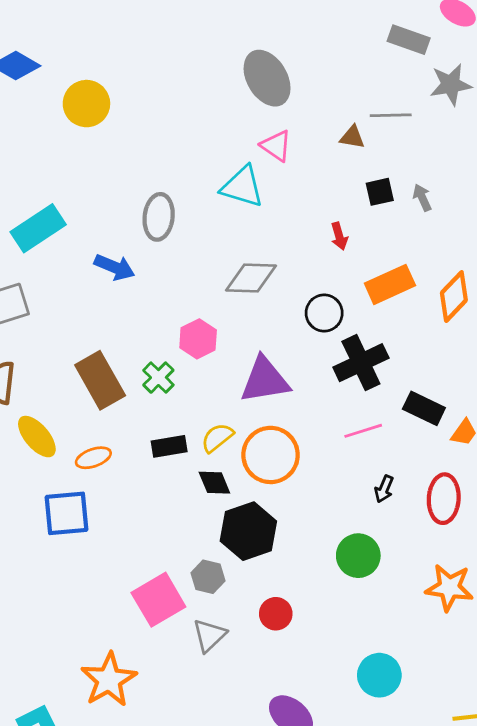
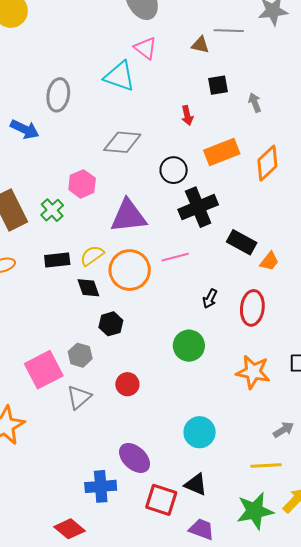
gray arrow: (422, 198) -> (255, 103), moved
pink line: (363, 431) -> (175, 257), moved
black hexagon: (248, 531) -> (111, 324), size x0.6

